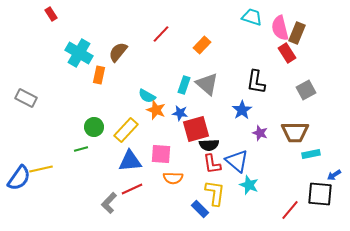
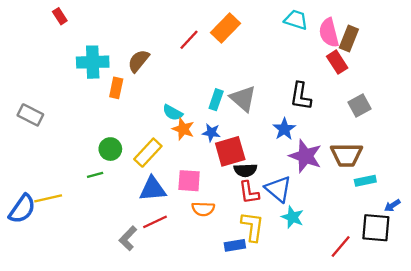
orange rectangle: (202, 45) -> (225, 28), moved, size x1.4
cyan cross: (79, 53) -> (93, 62), turned -32
purple star: (260, 133) -> (305, 156), size x1.8
blue rectangle: (200, 209) -> (235, 245), turned -54

